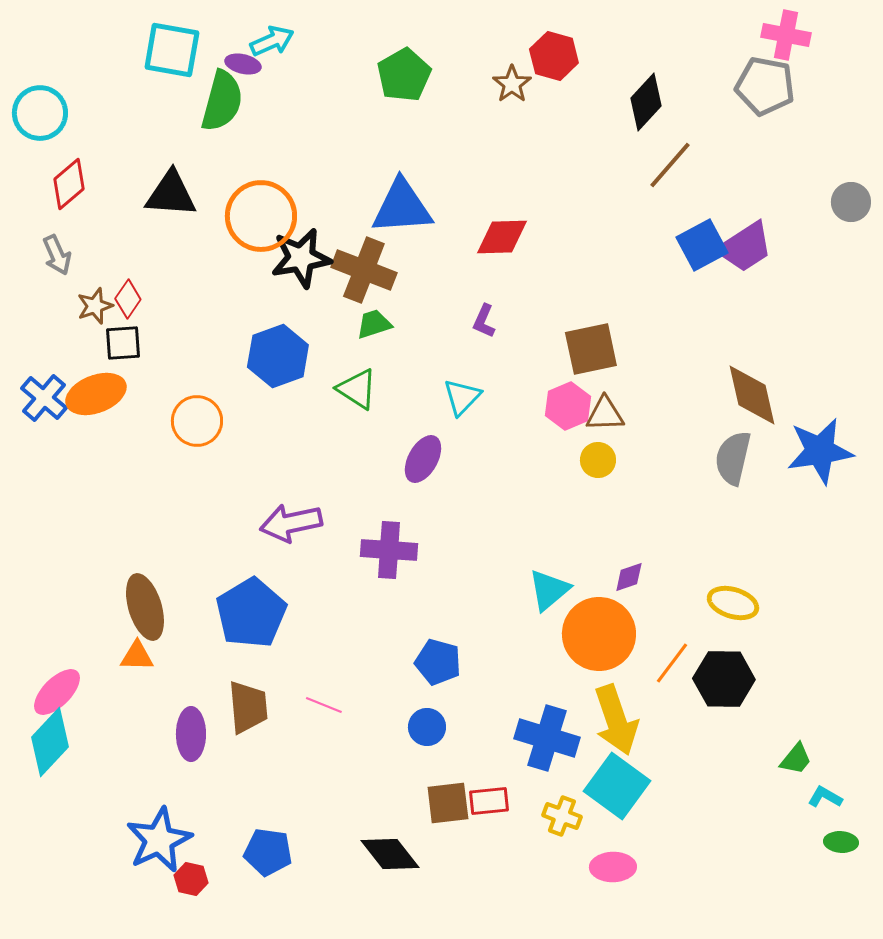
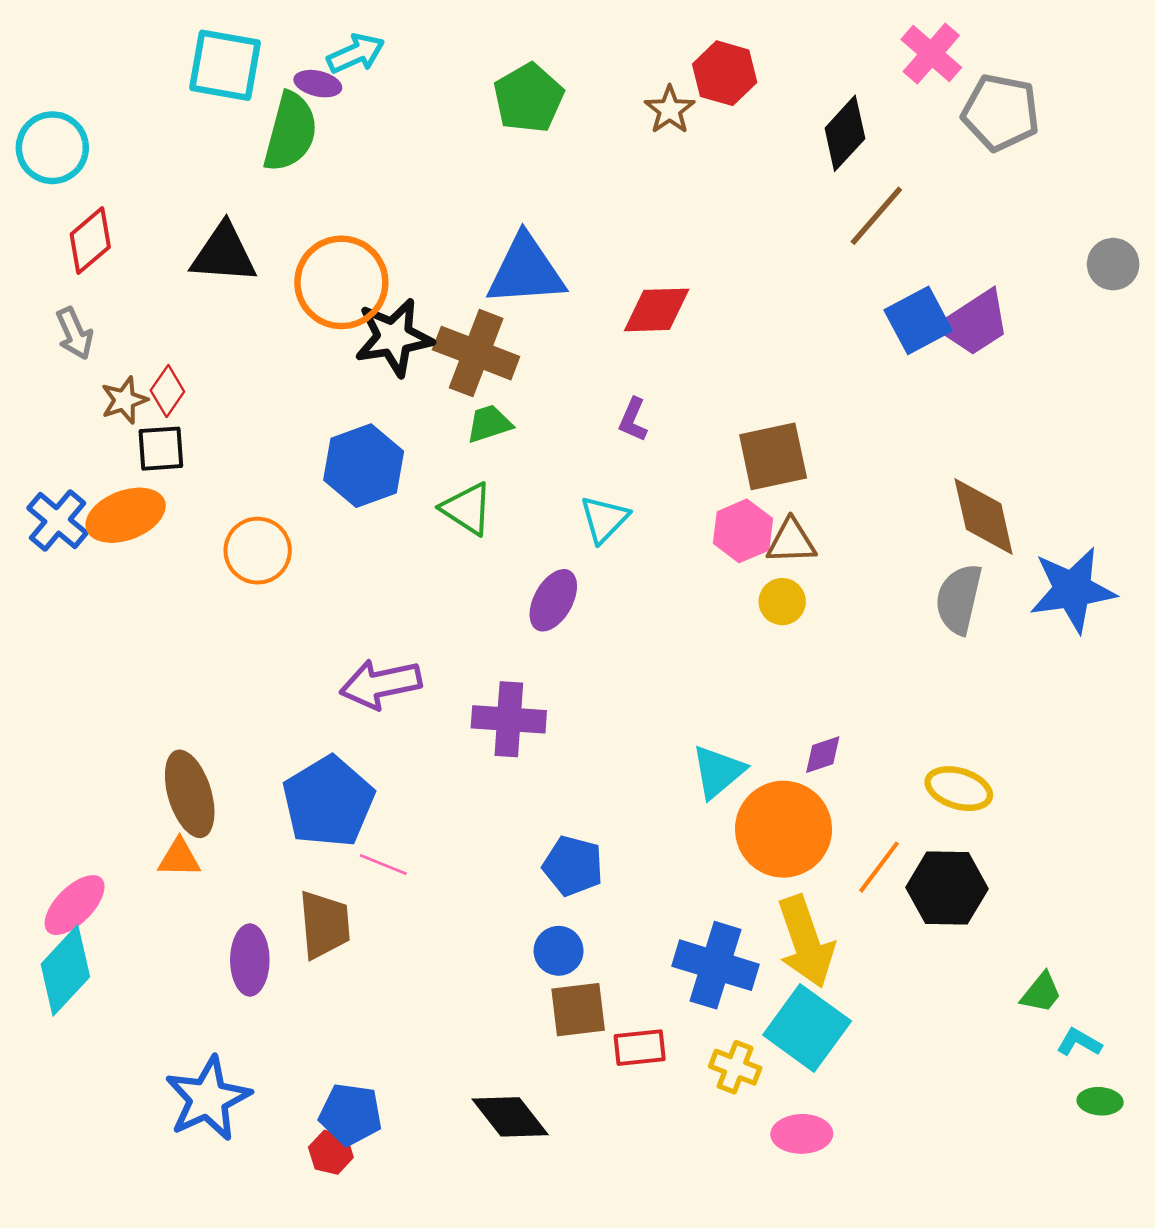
pink cross: (786, 35) -> (931, 54), moved, turned 30
pink line: (324, 705) -> (383, 864), moved
brown square: (448, 803) -> (578, 1010), moved
red hexagon: (191, 879) -> (331, 1152), moved

